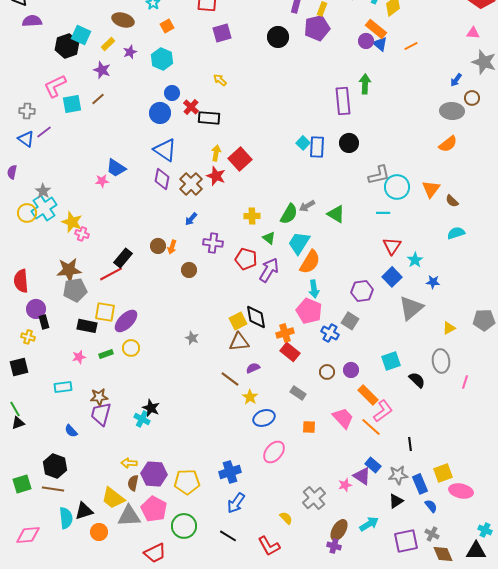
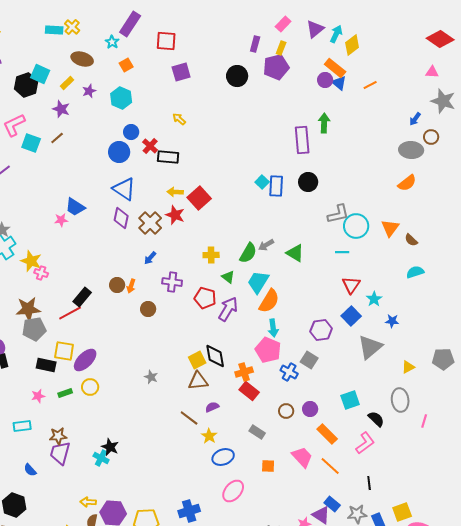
cyan square: (72, 104) -> (31, 143), turned 30
yellow arrow: (216, 153) -> (175, 192), turned -98
pink L-shape: (383, 411) -> (365, 443), moved

